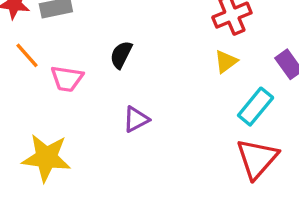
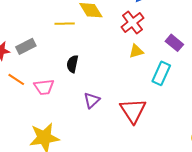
yellow triangle: (226, 62) -> (136, 51), turned 35
red triangle: (257, 159) -> (133, 111), moved

